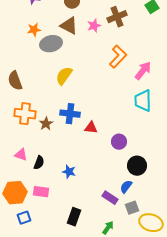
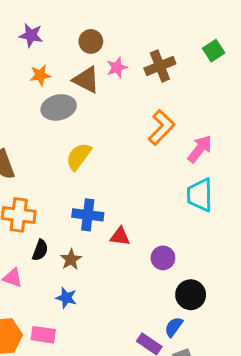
pink star: (94, 26) -> (117, 68), moved
orange star: (34, 30) -> (40, 75), moved
brown star: (46, 124) -> (71, 259), moved
black semicircle: (39, 163) -> (40, 250), moved
blue star: (69, 172) -> (66, 298), moved

